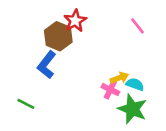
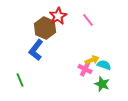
pink line: (138, 26) -> (88, 20), moved
green line: (26, 104) -> (20, 80), turned 40
green star: (132, 109) -> (102, 84), size x0.7

